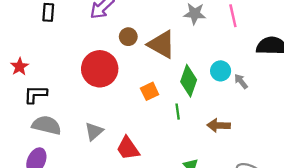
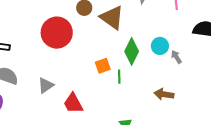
orange square: (150, 91) -> (103, 66), moved
brown arrow: (219, 125) -> (164, 94), moved

